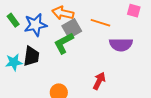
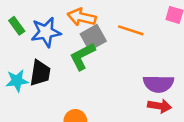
purple semicircle: (121, 45) -> (158, 84), moved
red arrow: (99, 81) -> (160, 106), moved, turned 72

